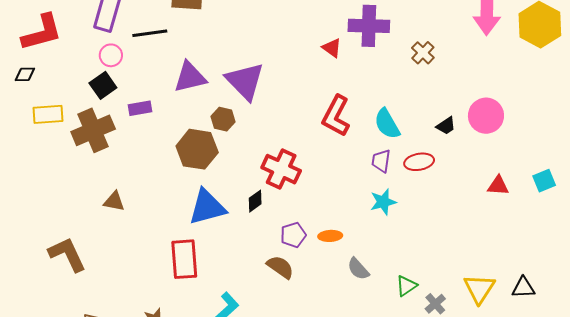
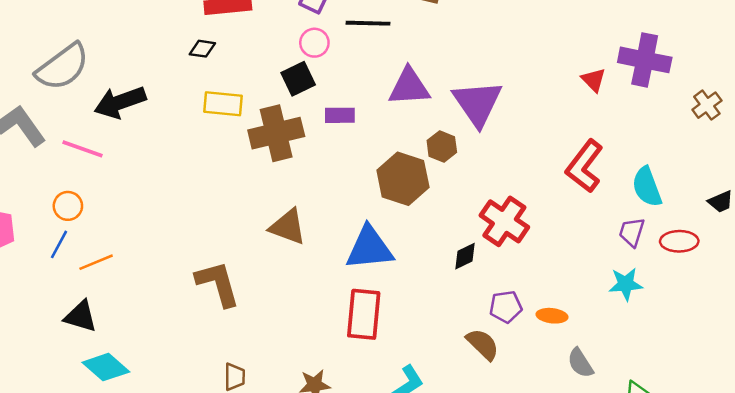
brown triangle: (114, 201) -> (288, 227), size x1.4
blue triangle: (207, 207) -> (370, 248), moved

